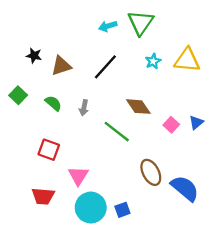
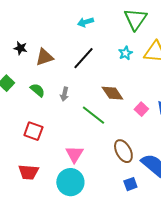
green triangle: (141, 23) -> (135, 19), moved
pink triangle: (78, 176) -> (74, 154), moved
blue square: (122, 210) -> (130, 184), moved

